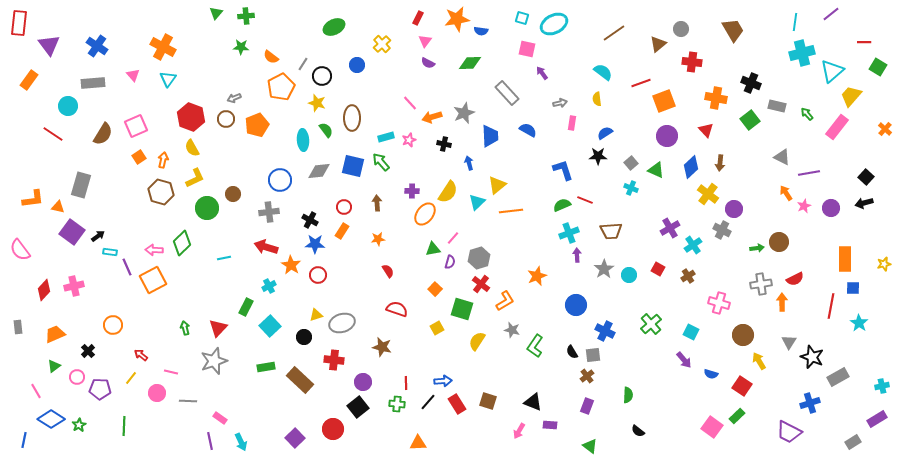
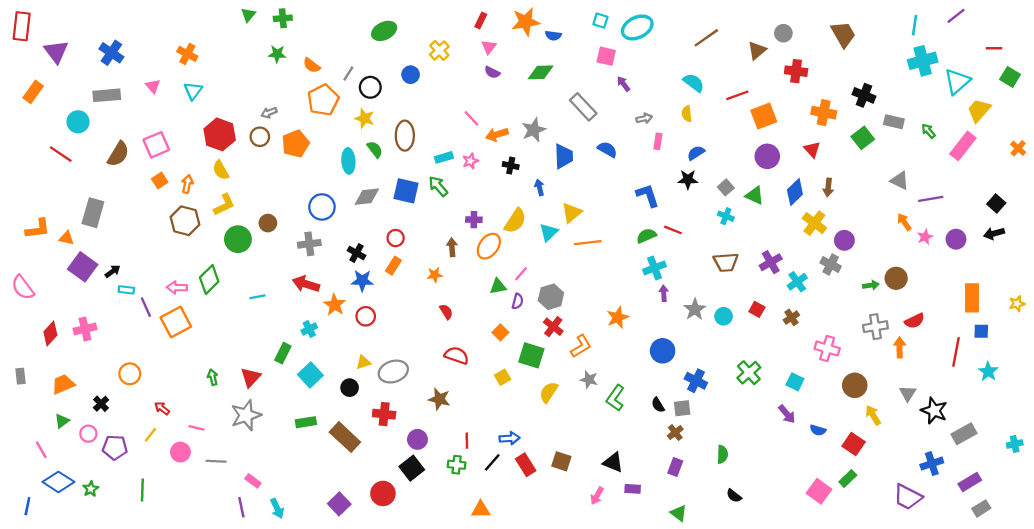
orange cross: (163, 47) -> (187, 54), size x0.7
brown arrow: (377, 203) -> (452, 247), moved
brown trapezoid: (611, 231) -> (726, 262), moved
purple rectangle: (877, 419) -> (970, 482), moved

